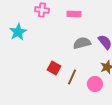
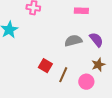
pink rectangle: (74, 14) -> (81, 11), moved

